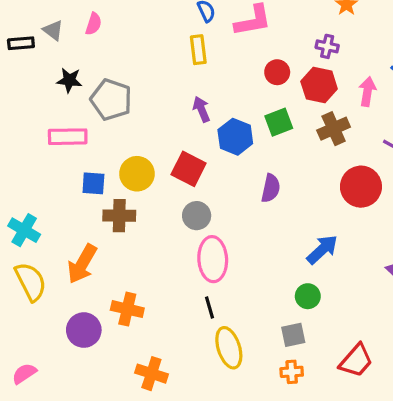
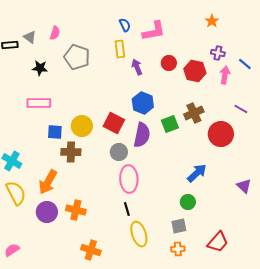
purple cross: (327, 46) -> (218, 53), moved
gray pentagon: (111, 100) -> (77, 57), moved
purple arrow: (201, 109) -> (137, 67), moved
green square: (279, 122) -> (170, 124), moved
brown cross: (334, 129) -> (194, 113), moved
purple semicircle: (271, 188) -> (142, 135), moved, size x1.4
purple circle: (84, 330) -> (47, 212), moved

